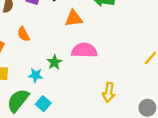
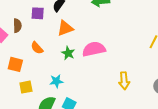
orange triangle: (74, 18) -> (65, 28), moved
green star: (54, 62) -> (68, 53), moved

